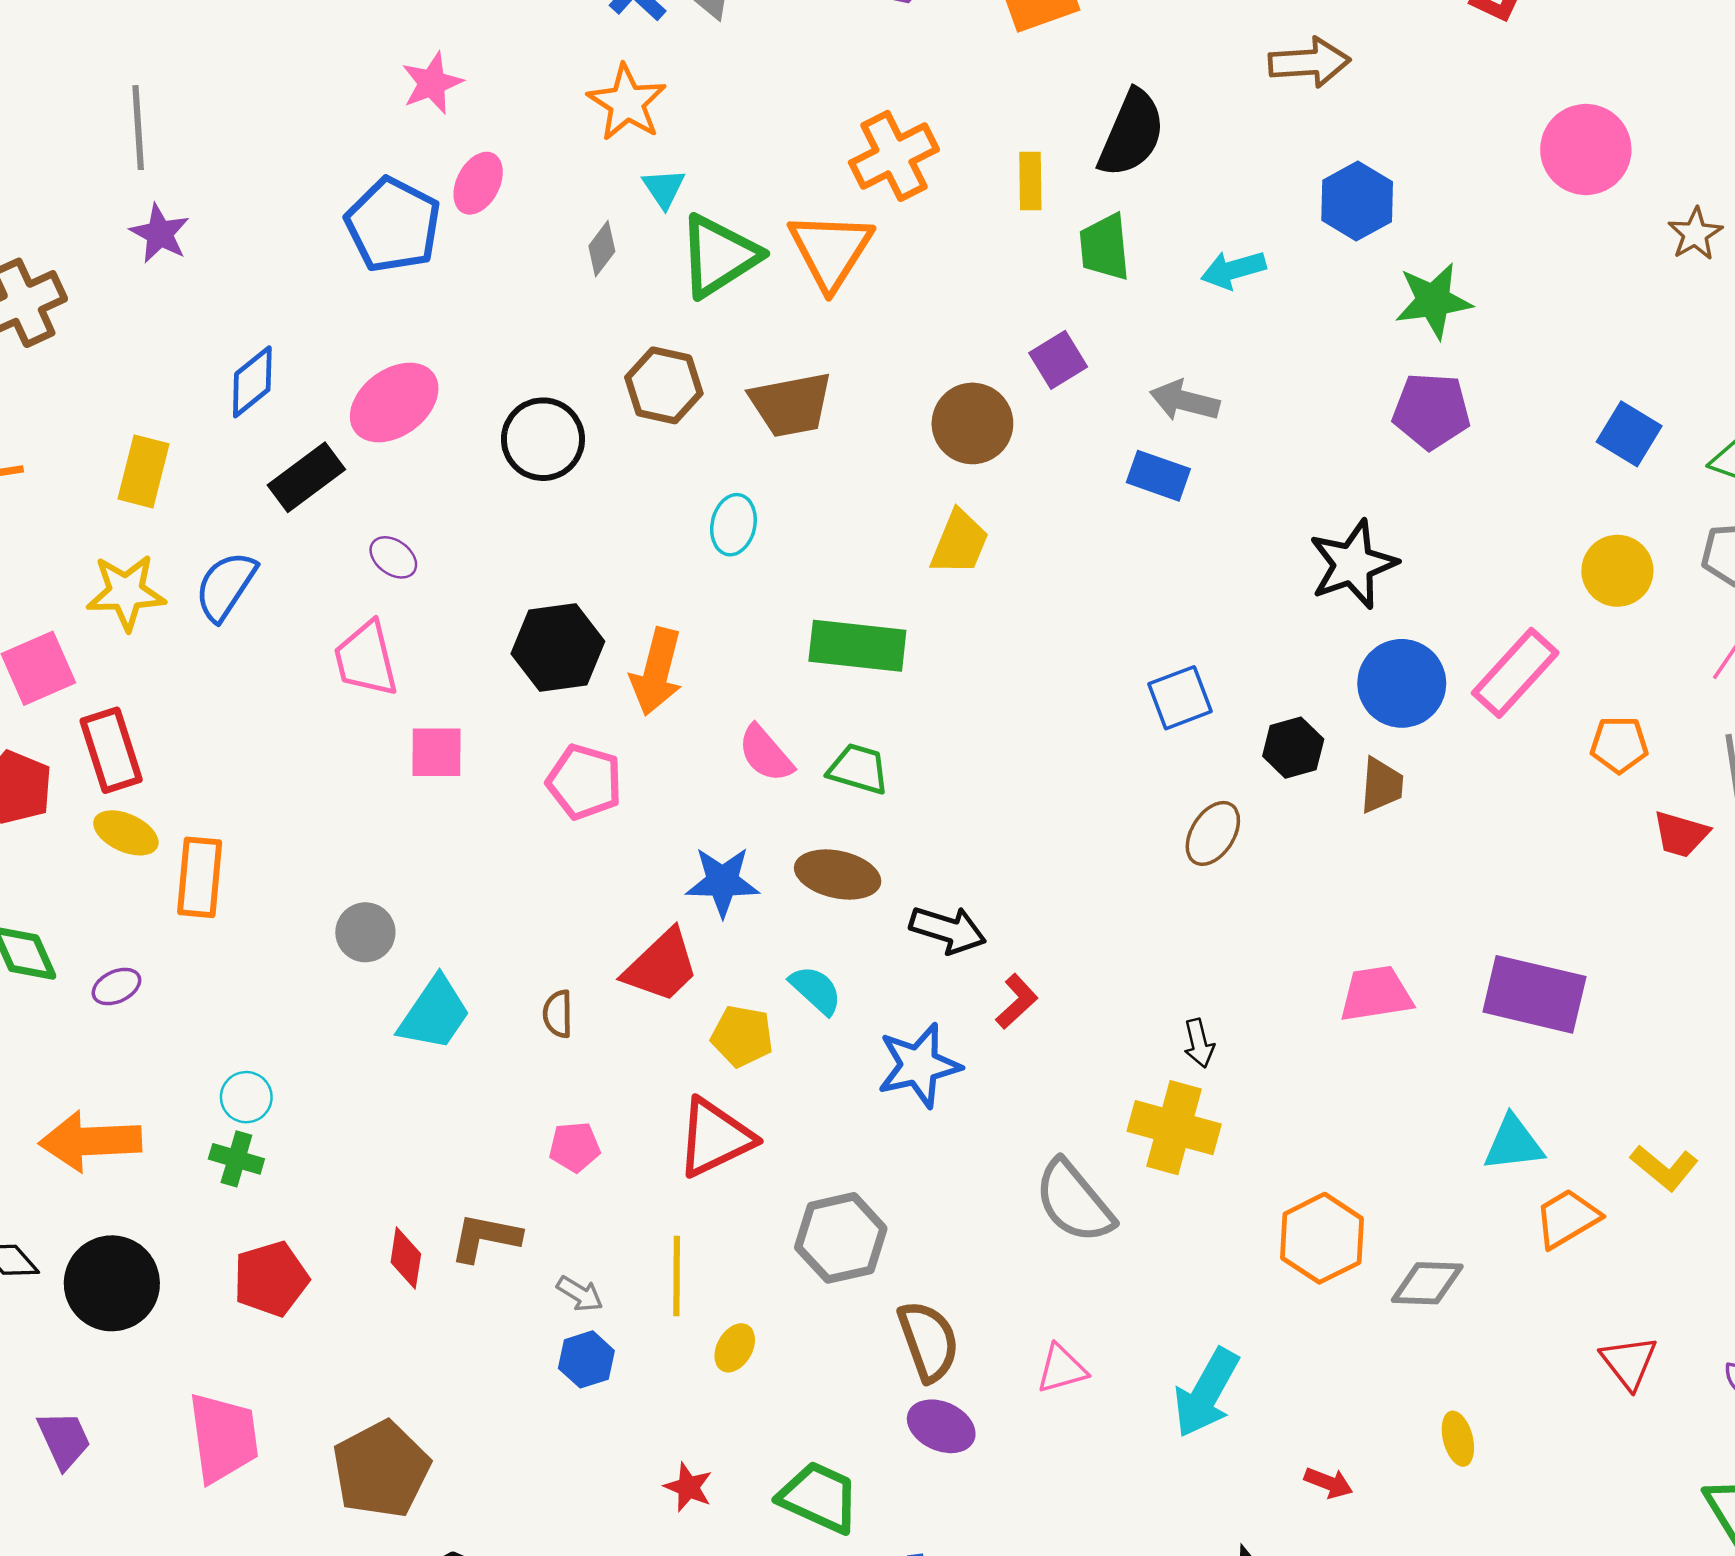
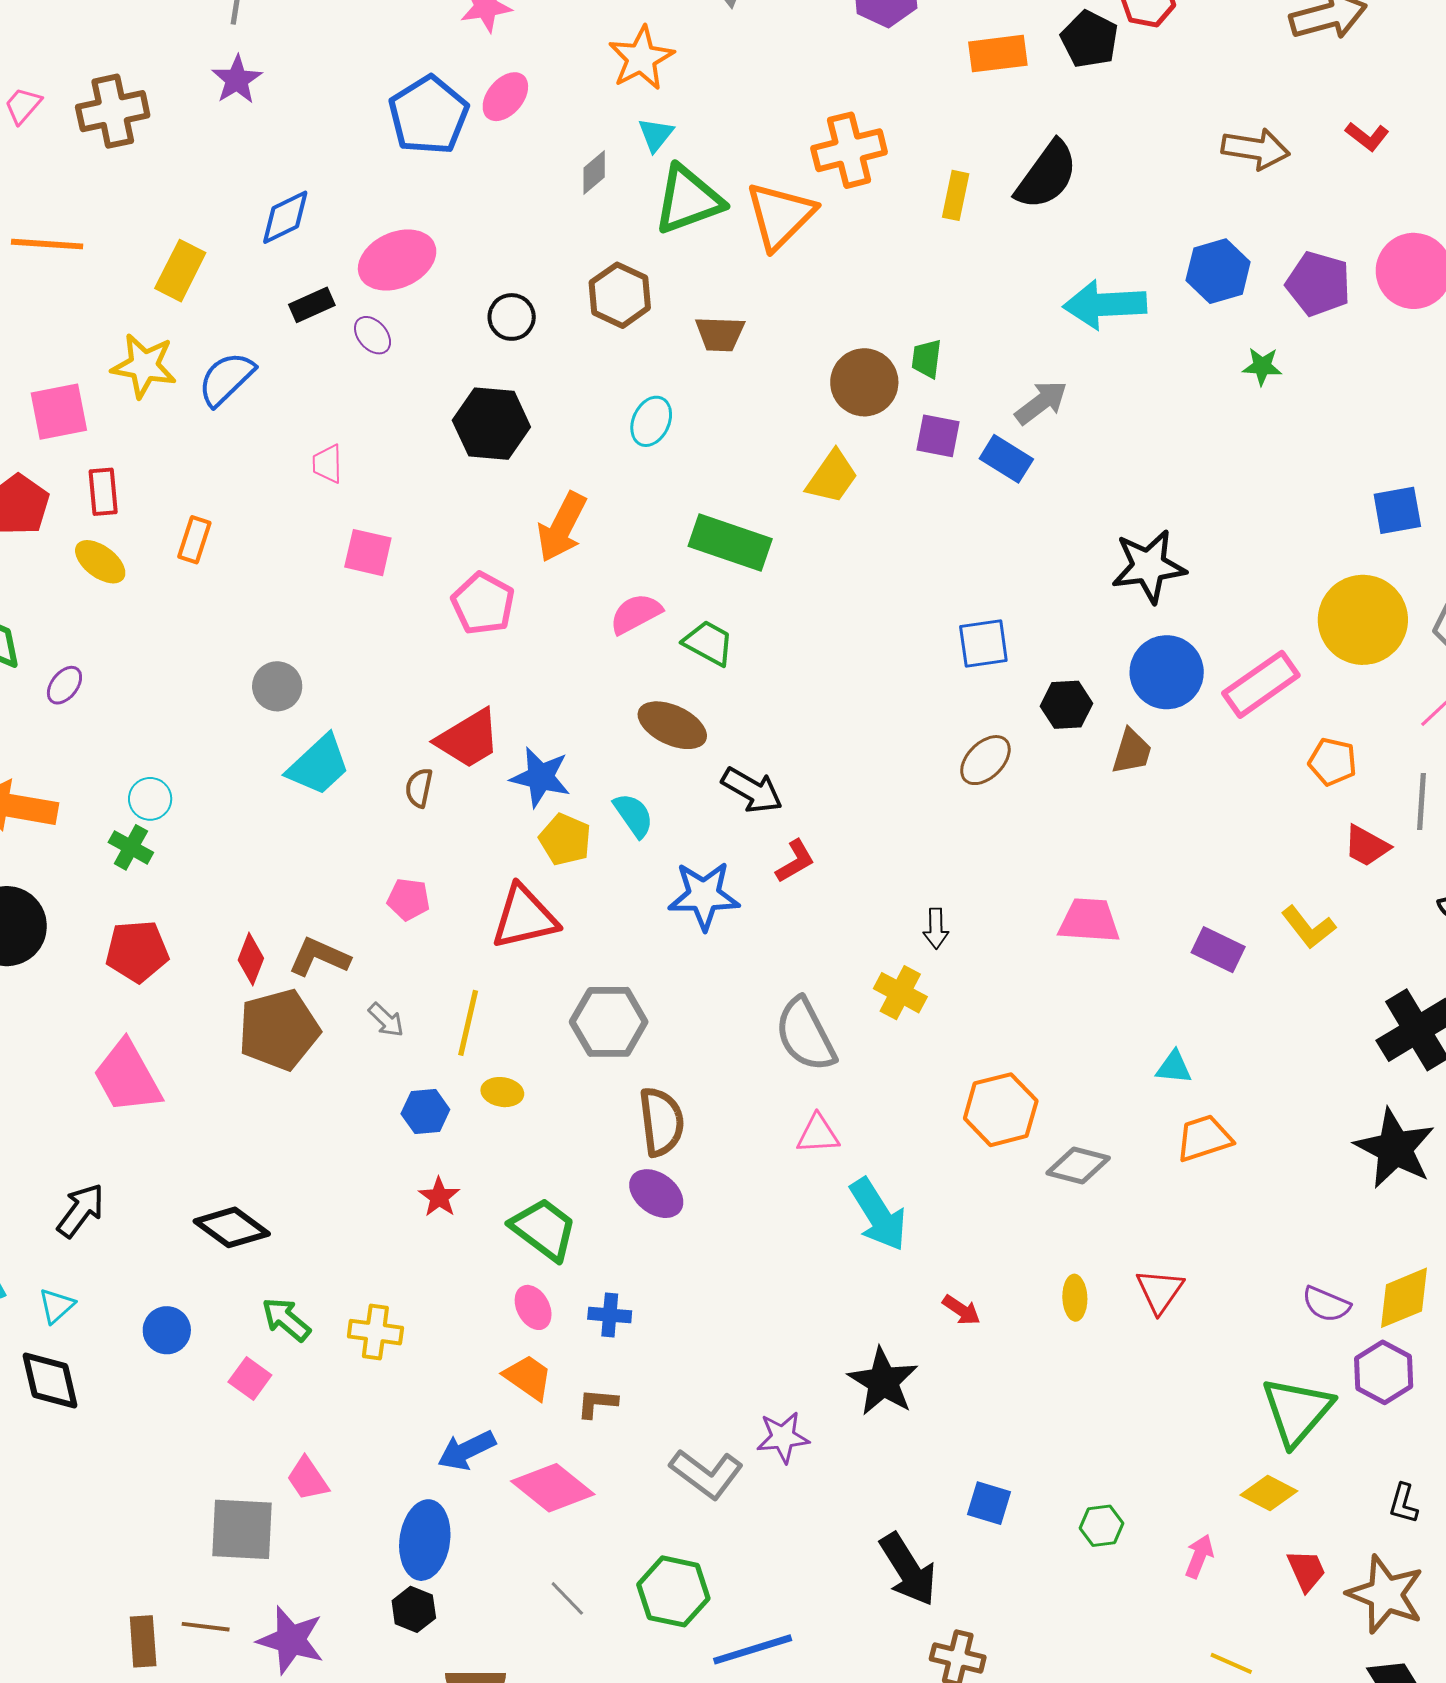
brown arrow: (1309, 62) -> (1256, 149), moved
green trapezoid: (1105, 247) -> (927, 359), moved, size x0.7
cyan arrow: (1233, 270) -> (1105, 305), size x1.5
green star: (1433, 301) -> (1262, 366), size x0.6
purple square: (1058, 360) -> (938, 436), moved, turned 30
gray arrow: (1185, 401) -> (1041, 403), turned 116
brown trapezoid: (791, 404) -> (720, 334), size x0.7
purple pentagon: (1431, 411) -> (1318, 284), moved
blue square: (1629, 434) -> (1397, 510), turned 36
black circle: (543, 439) -> (512, 317), size x0.7
black rectangle: (306, 477) -> (312, 305), size x0.7
purple ellipse: (393, 557) -> (373, 335), moved
yellow circle: (1617, 571) -> (1363, 620), size x1.5
black hexagon: (558, 648) -> (491, 424), moved
pink trapezoid: (366, 659) -> (327, 464), size x0.6
red rectangle: (111, 750) -> (103, 492), size x0.7
pink semicircle: (766, 754) -> (636, 614), turned 90
orange rectangle: (200, 877) -> (194, 540), moved, size x0.7
blue star: (722, 882) -> (540, 777), moved
red trapezoid: (661, 966) -> (468, 739), moved
purple ellipse: (116, 987) -> (64, 685), turned -39
purple rectangle: (1534, 994) -> (1218, 950), size x0.6
yellow cross: (1174, 1128) -> (900, 993), size x0.7
cyan triangle: (1513, 1143) -> (1174, 1067), size x0.7
yellow L-shape: (1664, 1168) -> (1308, 927), moved
yellow ellipse: (735, 1348) -> (502, 1092), turned 57
blue hexagon: (586, 1359) -> (425, 1112), moved
red triangle: (1629, 1362) -> (1160, 1291), moved
pink triangle: (1062, 1369) -> (818, 1134), moved
cyan arrow: (1206, 1393) -> (878, 1215), turned -74
pink trapezoid: (223, 1438) -> (127, 1077), moved, turned 146
brown pentagon: (381, 1469) -> (279, 1030), moved

